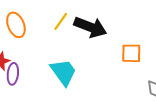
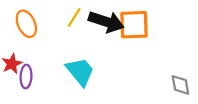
orange square: (131, 53) -> (134, 25), moved, size x1.4

